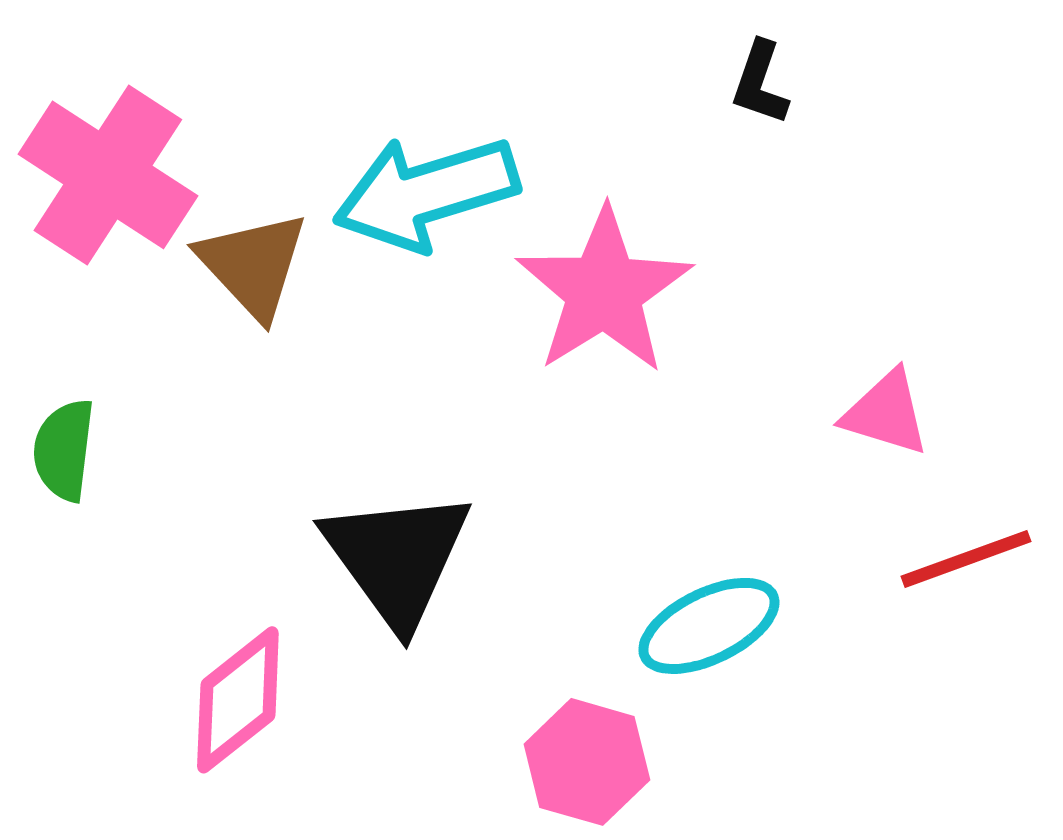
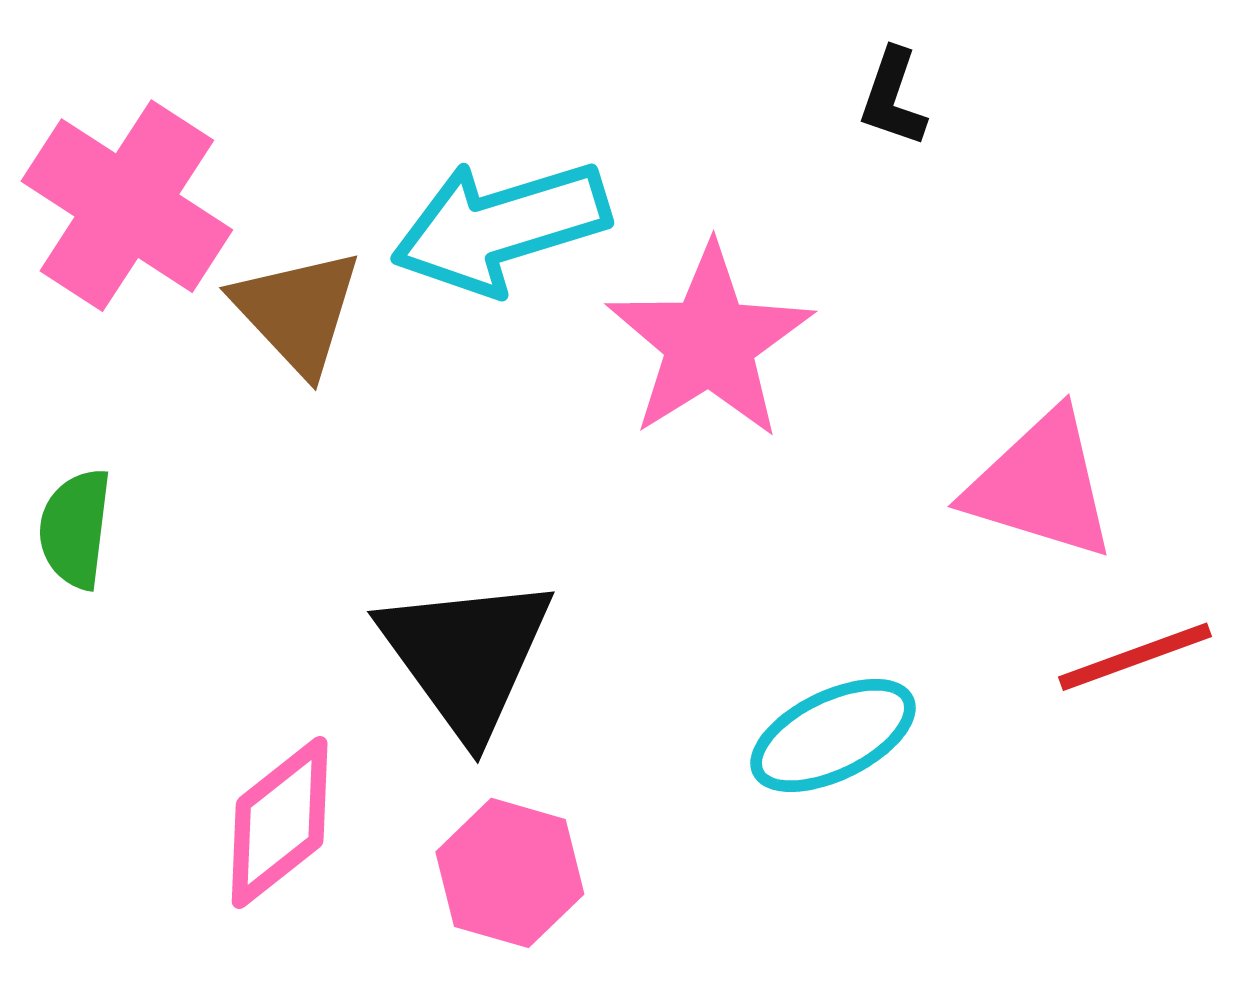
pink triangle: (886, 413) -> (1041, 485), size x1.5
pink hexagon: (587, 762) -> (510, 873), moved

